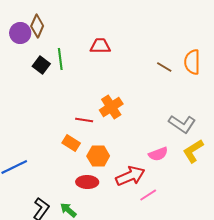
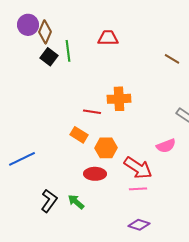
brown diamond: (37, 26) -> (45, 32), moved
orange cross: (111, 107) -> (119, 99), turned 30
red arrow: (130, 176) -> (138, 168), turned 56
pink line: (148, 195) -> (138, 189), moved, turned 30

